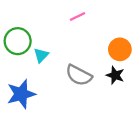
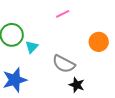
black star: (115, 75) -> (77, 85), moved

